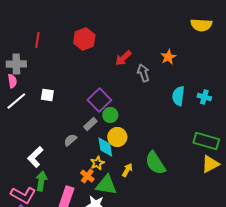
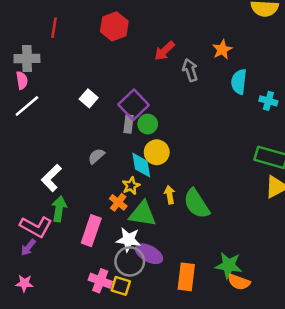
white square: (47, 95) -> (89, 98), moved, turned 32
cyan semicircle: (178, 96) -> (239, 82), moved
gray rectangle: (90, 124) -> (128, 124), moved, turned -40
green semicircle: (155, 163) -> (197, 204), moved
yellow arrow: (127, 170) -> (170, 195), turned -40

